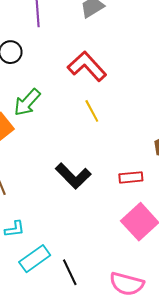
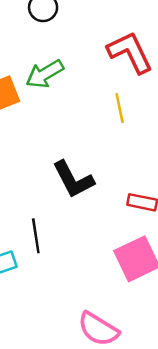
black line: (70, 272) -> (36, 236), moved

